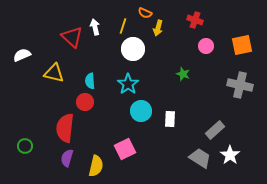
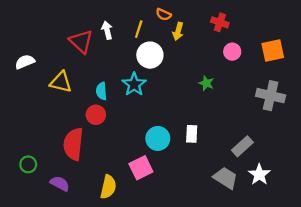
cyan star: (128, 84) -> (134, 84), moved
cyan circle: (141, 111) -> (158, 138), moved
purple semicircle: (67, 158) -> (60, 184), moved, turned 102

